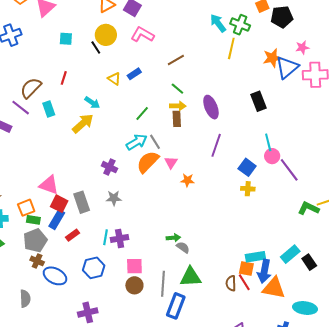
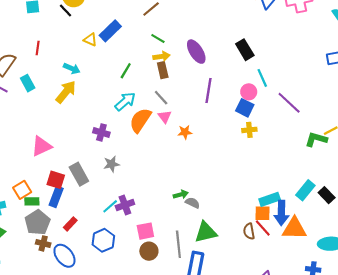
blue rectangle: (134, 74) -> (110, 31), size x1.5
black rectangle: (258, 101) -> (245, 50), moved
gray line: (155, 142) -> (161, 98), moved
pink circle: (272, 156) -> (249, 92), moved
pink triangle: (49, 185) -> (41, 146), moved, turned -35
red rectangle: (72, 235) -> (70, 224), moved
cyan line: (106, 237) -> (110, 206), turned 49
blue ellipse: (55, 276) -> (64, 256), turned 35

